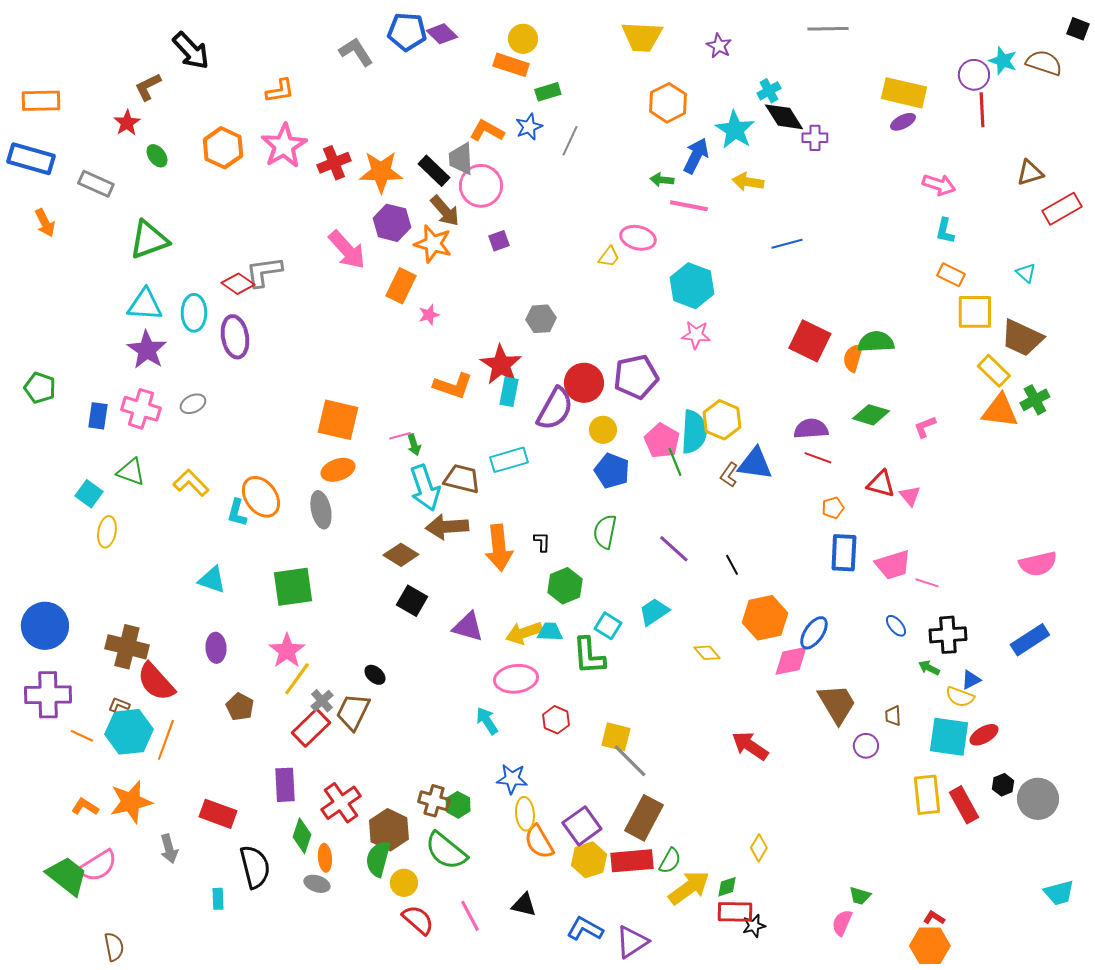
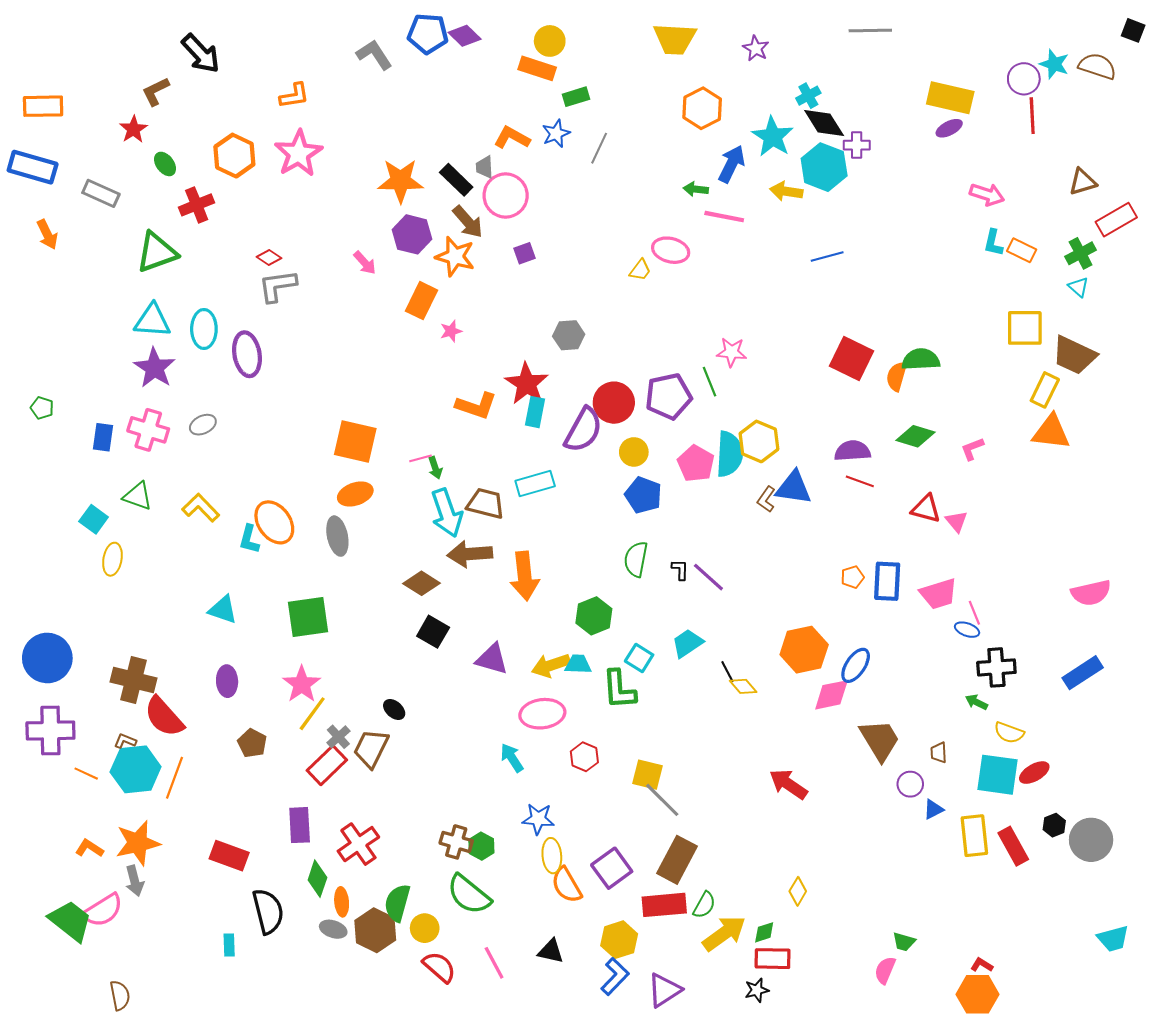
gray trapezoid: (461, 159) -> (485, 167), size x0.7
red cross: (334, 163) -> (197, 205), moved
pink arrow: (347, 250) -> (365, 263), size x0.6
orange rectangle: (951, 275) -> (1022, 250), moved
red diamond: (238, 284) -> (269, 258), moved, size x0.7
cyan hexagon: (692, 286) -> (824, 167), moved
yellow rectangle: (994, 371) -> (1045, 390), turned 72
green pentagon: (40, 388) -> (42, 408), size x0.7
green cross: (1035, 400) -> (1081, 253), moved
green line: (675, 462) -> (709, 382), moved
orange pentagon: (833, 508) -> (852, 577), moved
black L-shape: (542, 542) -> (680, 570), moved
black line: (732, 565) -> (727, 672), moved
pink line: (927, 583) -> (974, 613), turned 50
blue ellipse: (896, 626) -> (967, 630), moved, turned -30
blue triangle: (971, 680) -> (933, 809), moved
brown hexagon: (389, 830) -> (375, 930), moved
gray arrow: (169, 849) -> (135, 881), moved
yellow hexagon: (589, 860) -> (619, 940), moved
black star: (754, 926) -> (757, 990), moved
blue L-shape: (585, 929) -> (615, 976), turned 105

